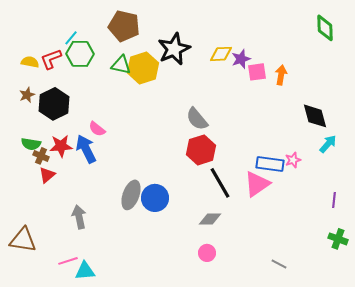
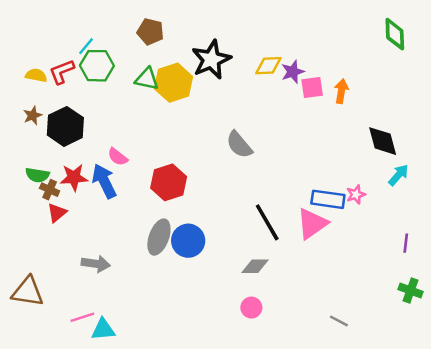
brown pentagon: (124, 26) -> (150, 32), size x0.7
red hexagon: (201, 150) -> (169, 182), moved
gray arrow: (79, 217) -> (96, 264), turned 110

